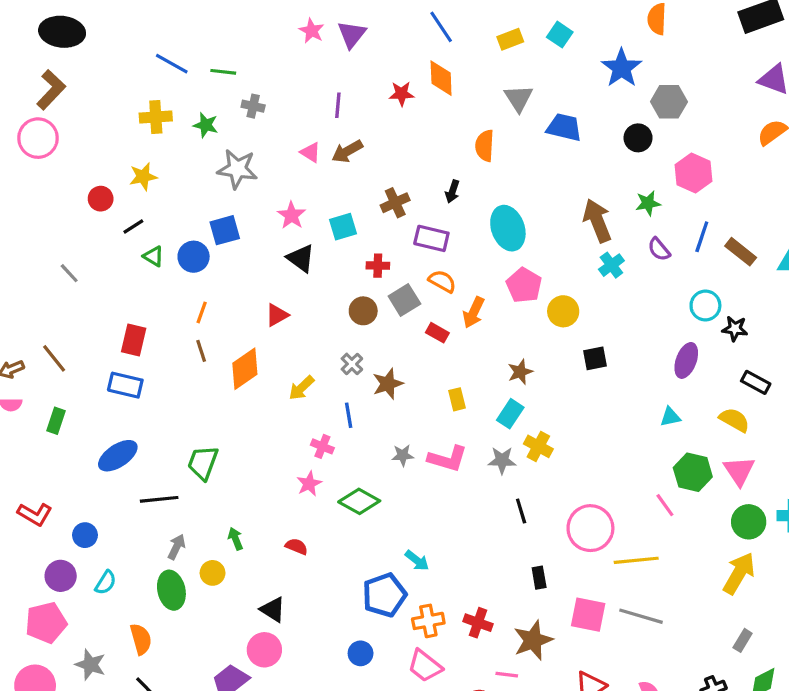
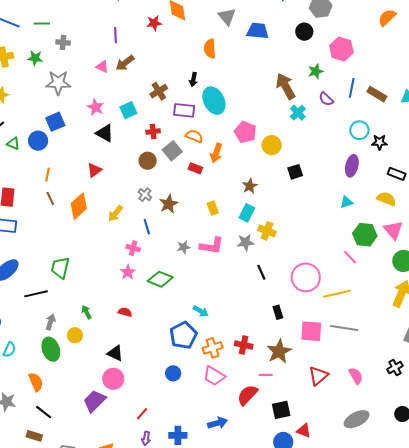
cyan ellipse: (508, 228) -> (214, 101), moved

